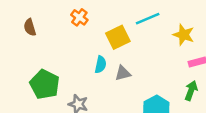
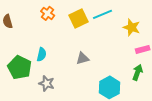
yellow square: (118, 37) -> (79, 18), moved
cyan semicircle: (100, 65) -> (42, 54), moved

